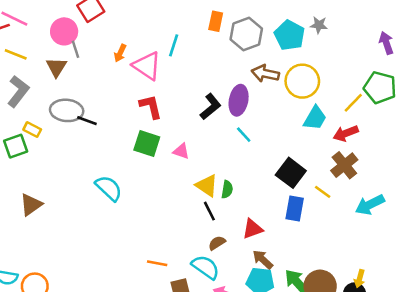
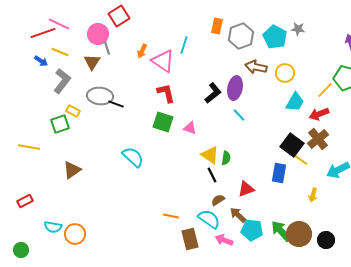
yellow circle: (302, 81) -> (285, 73), size x0.7
black square: (291, 173) -> (292, 145), moved
brown arrow: (263, 259) -> (238, 215), moved
yellow arrow: (360, 279) -> (313, 195), moved

